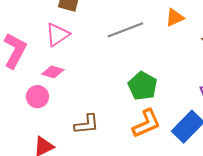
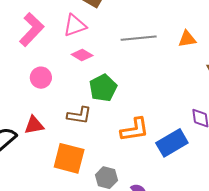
pink diamond: (53, 72) -> (82, 55), moved
green pentagon: (143, 86) -> (103, 88), moved

